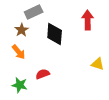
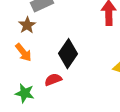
black diamond: (55, 34) -> (68, 54), moved, turned 30

